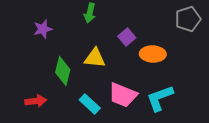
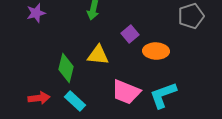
purple star: (43, 29) -> (36, 13), moved
cyan rectangle: (90, 104) -> (75, 101), moved

